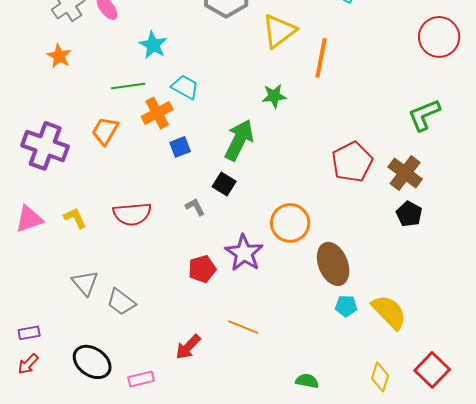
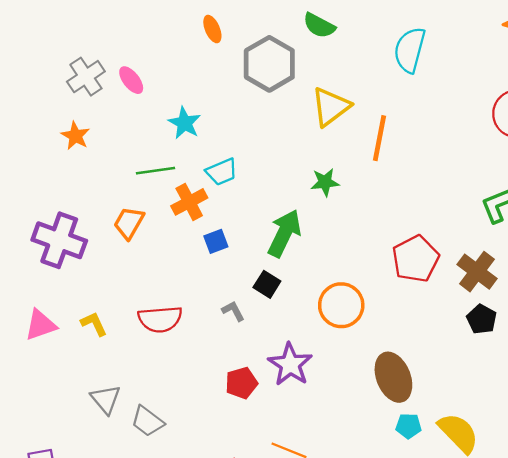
cyan trapezoid: (185, 87) -> (222, 172), turned 128
orange circle: (290, 223) -> (341, 305), moved

